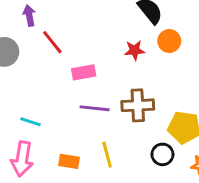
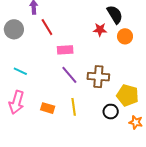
red star: (135, 50) -> (100, 30), moved
purple line: (95, 108) -> (69, 75), turned 36
cyan line: (30, 122) -> (20, 71), moved

